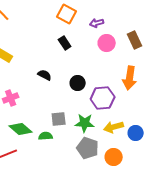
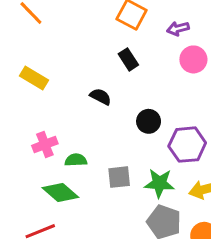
black semicircle: (45, 75) -> (101, 97), moved
green semicircle: (46, 136) -> (76, 160), moved

